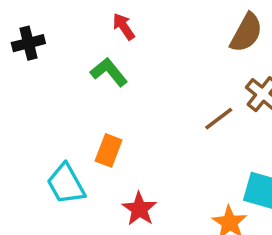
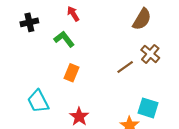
black cross: (28, 43) -> (29, 22), moved
orange rectangle: (109, 150) -> (72, 73), moved

